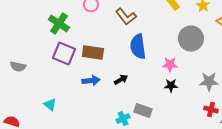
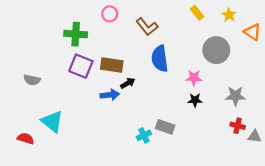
green cross: (59, 24) -> (76, 34), turned -30
black arrow: (121, 80) -> (128, 83), moved
cyan triangle: (50, 105) -> (52, 121), moved, size x1.6

